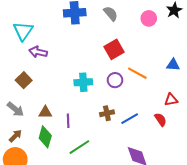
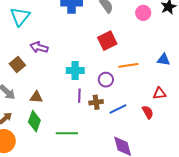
purple arrow: (38, 52) -> (39, 47), moved
orange line: (137, 73) -> (128, 65), turned -42
purple circle: (115, 80) -> (106, 80), moved
purple line: (68, 121) -> (79, 96), moved
green line: (79, 147) -> (67, 133), turned 30

